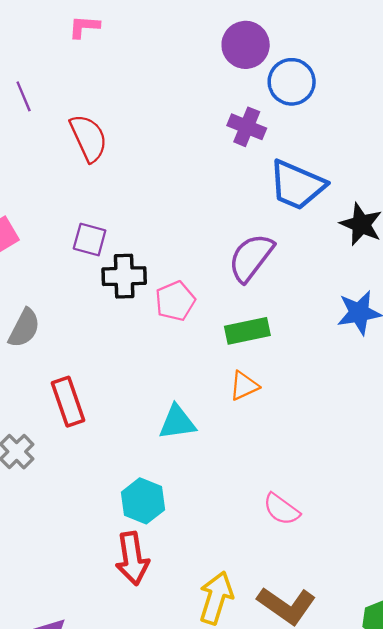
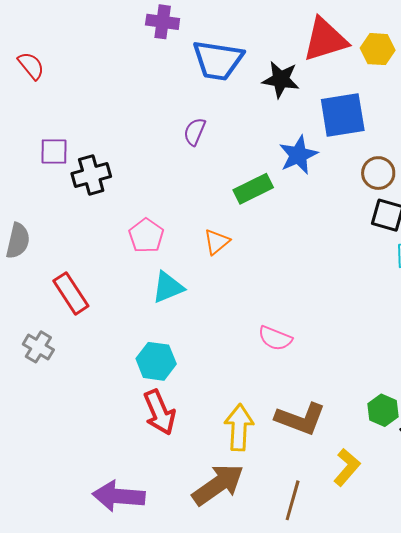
red semicircle: (89, 138) -> (31, 66), size x0.7
purple semicircle: (251, 258) -> (195, 132), size x0.6
pink pentagon: (175, 301) -> (146, 236), moved
green rectangle: (247, 331) -> (253, 189), moved

